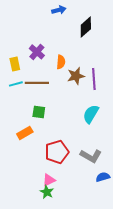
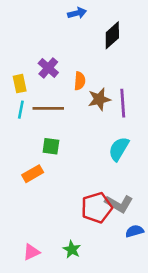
cyan line: (16, 84) -> (21, 110), turned -64
red pentagon: (57, 152) -> (97, 208), moved
pink triangle: (49, 180) -> (31, 252), moved
green star: (47, 192) -> (72, 249), moved

